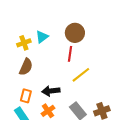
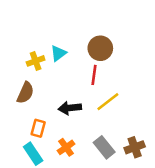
brown semicircle: (26, 67) -> (25, 93), moved
black arrow: (51, 91) -> (70, 108), moved

